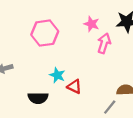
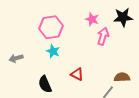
cyan star: (57, 75) -> (53, 51), moved
black semicircle: (38, 98) -> (45, 84), turned 66

